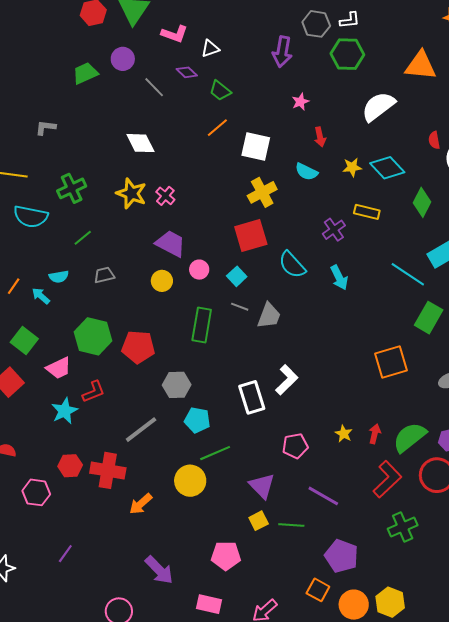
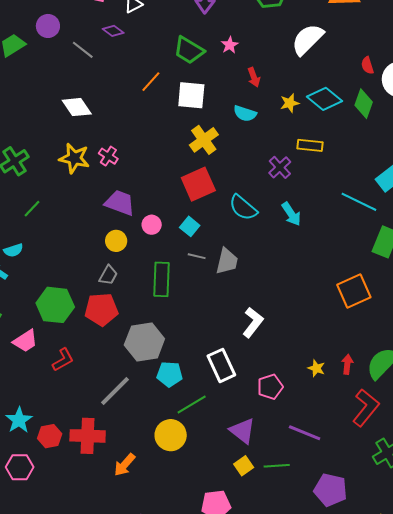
green trapezoid: (220, 91) -> (189, 50), moved, size x1.4
green diamond: (422, 202) -> (364, 104), moved
gray trapezoid: (104, 275) -> (108, 275), moved, turned 140
gray hexagon: (177, 385) -> (144, 342), size x1.4
white rectangle: (252, 397) -> (221, 365), moved
cyan star: (65, 411) -> (19, 420), moved

